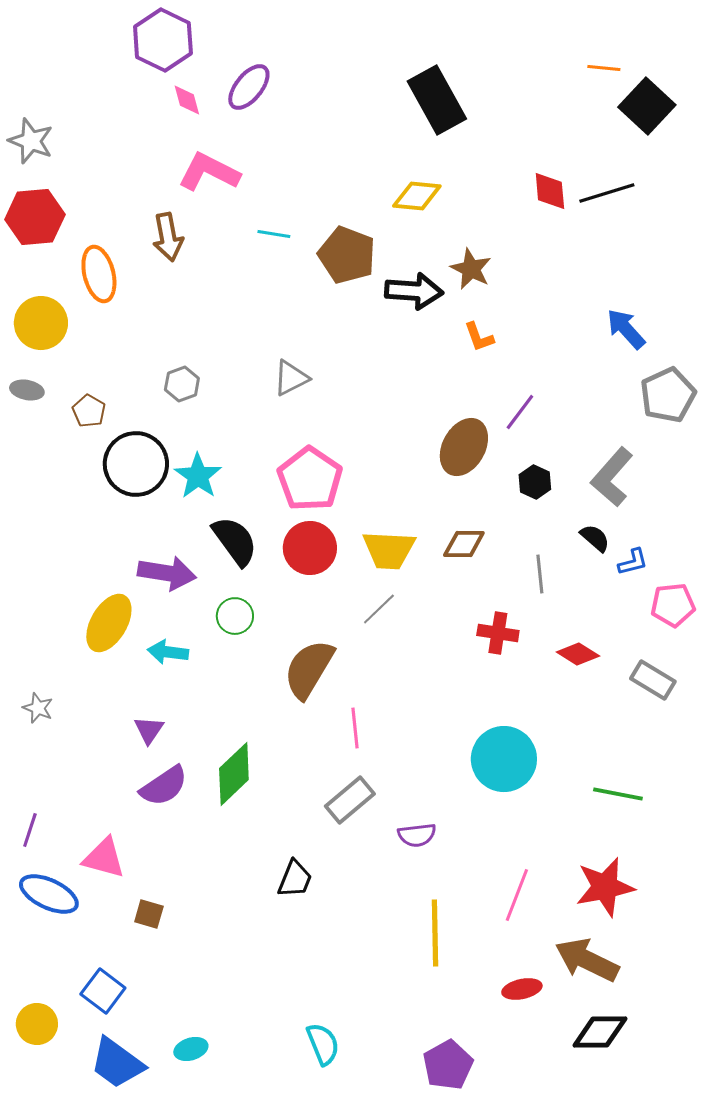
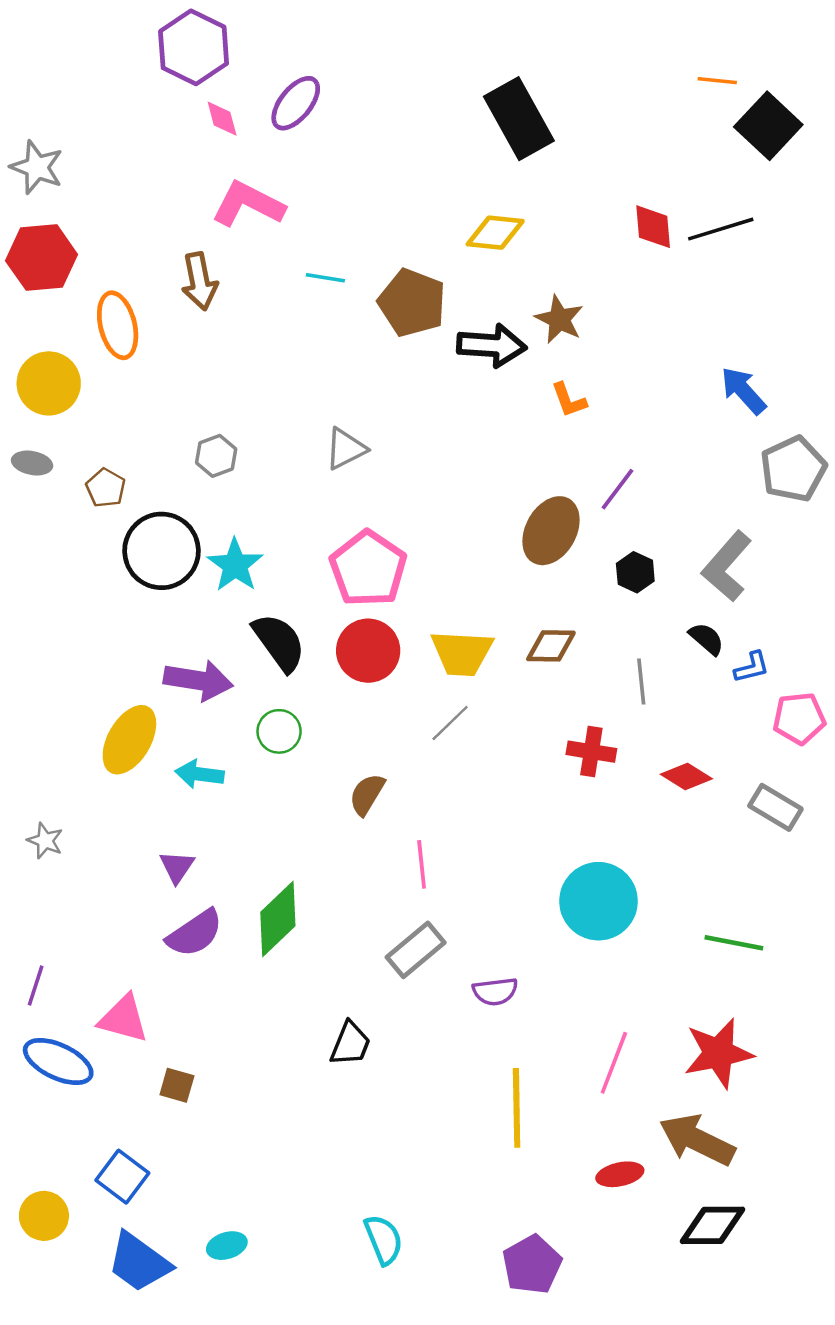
brown semicircle: (309, 669) -> (367, 794), size x0.6

